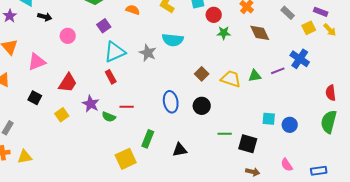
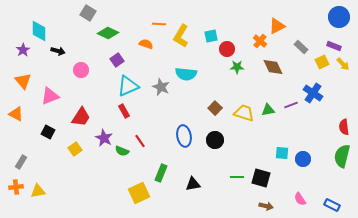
red line: (127, 107) -> (140, 141), turned 56
green line: (225, 134) -> (237, 177), moved
blue rectangle: (319, 171) -> (332, 205), turned 35

